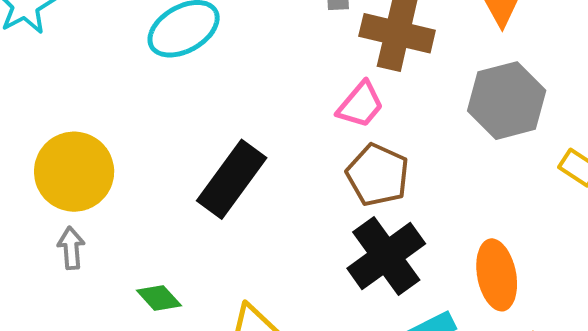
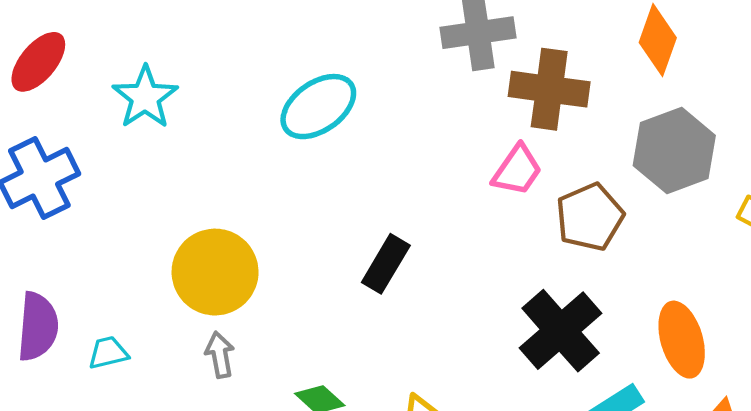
brown pentagon: (378, 175) -> (590, 217), moved, turned 30
black rectangle: (232, 179) -> (386, 264), size x0.7

